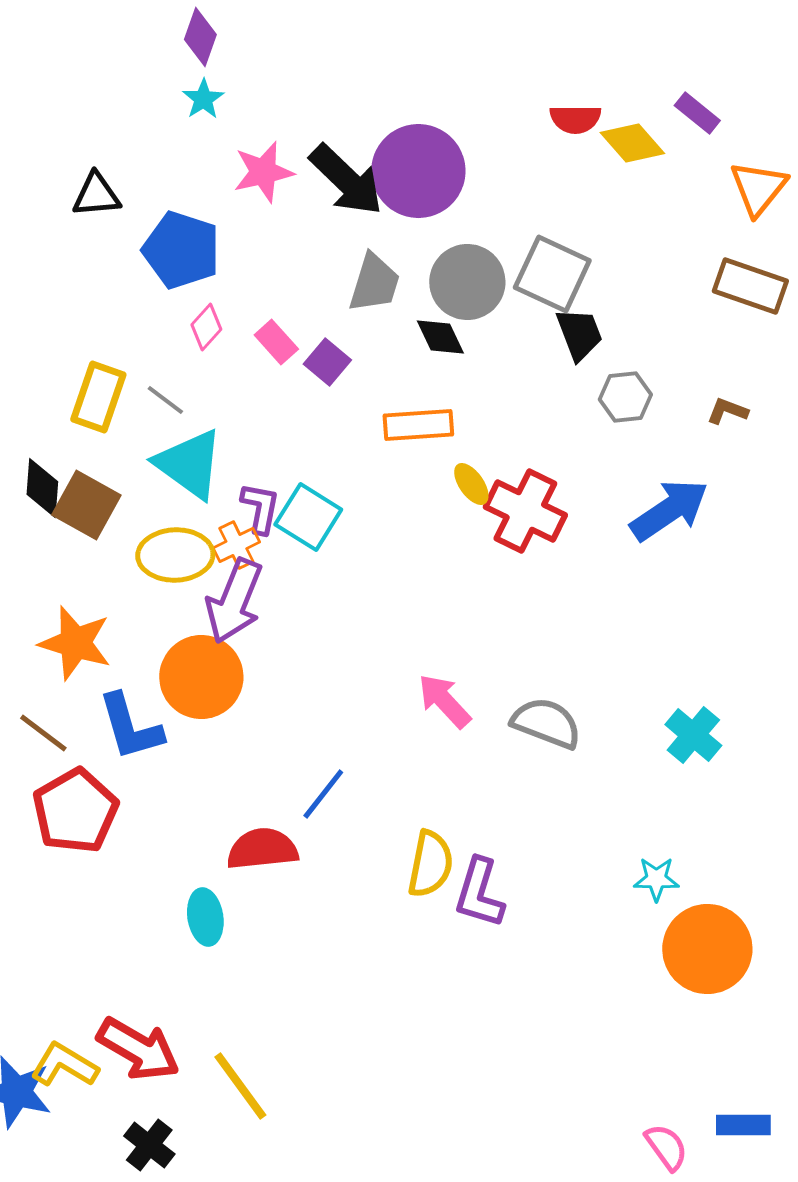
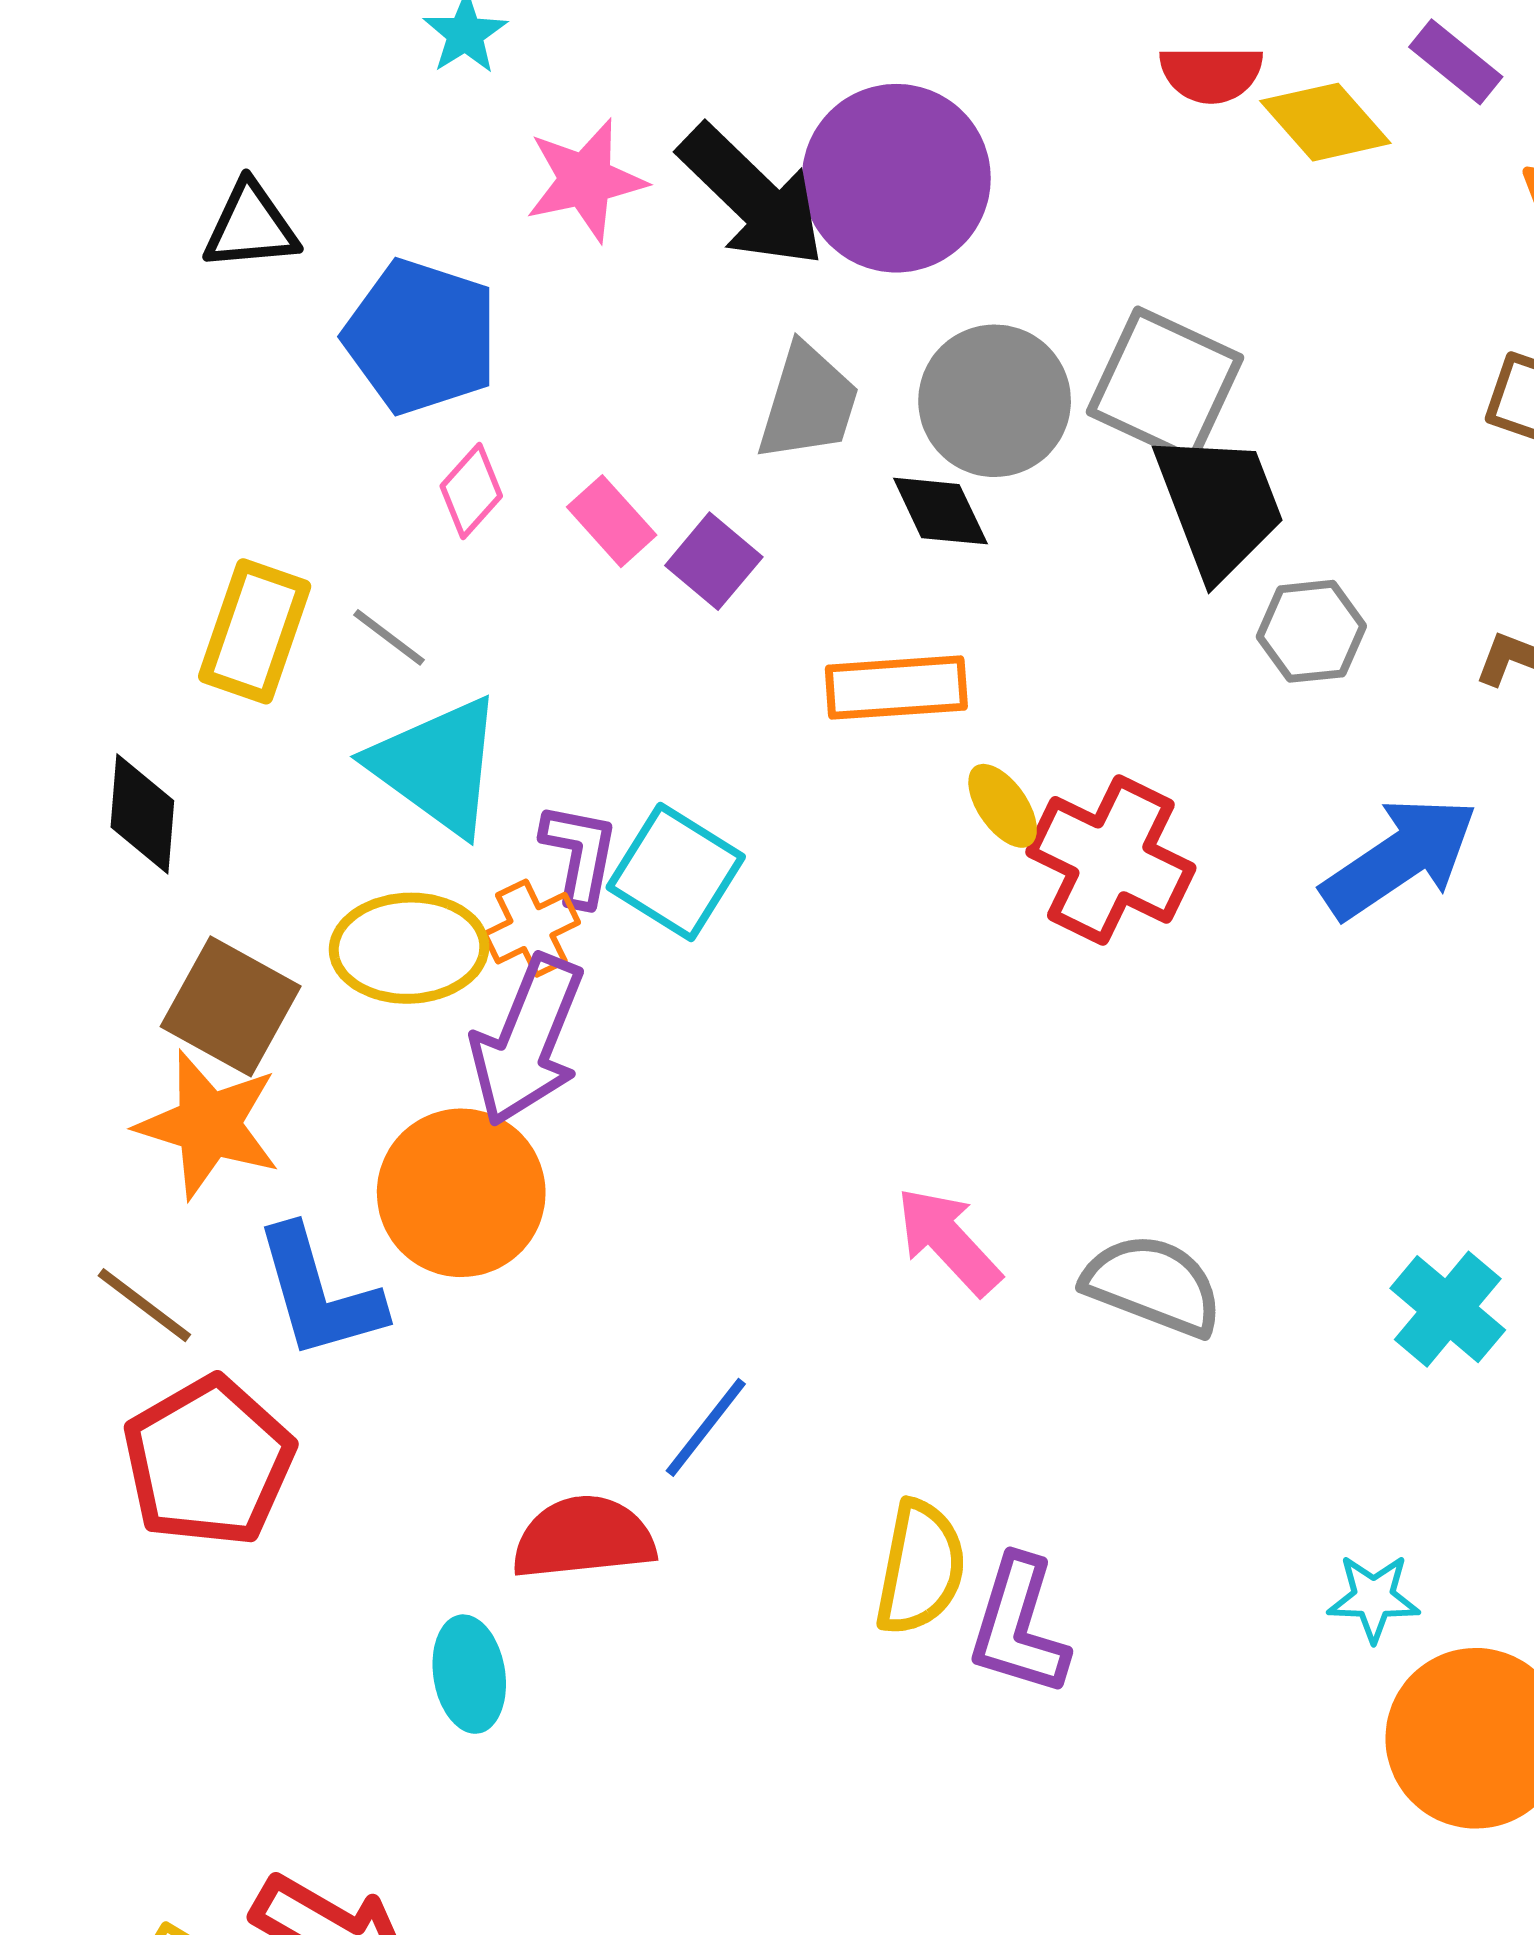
black trapezoid: (579, 334) -> (1219, 505), size x1.4
brown square: (86, 505) -> (231, 1006), moved

